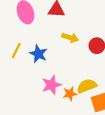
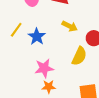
yellow semicircle: (87, 86) -> (79, 56), moved, turned 126
orange star: (70, 94) -> (49, 87), moved

